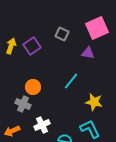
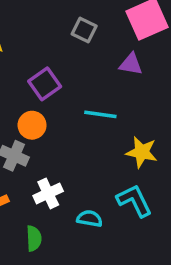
purple square: (32, 46) -> (45, 84), moved
cyan line: (71, 81) -> (100, 114), turned 60

